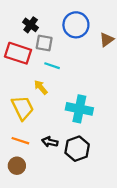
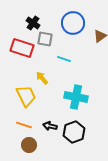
cyan line: (52, 66) -> (64, 59), moved
brown circle: (17, 166) -> (29, 145), moved

